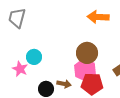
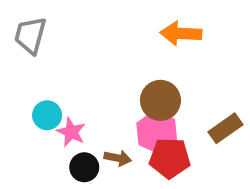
cyan circle: (34, 57) -> (47, 115), moved
pink star: (20, 69) -> (71, 132), moved

